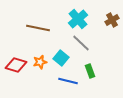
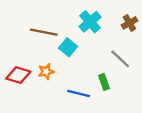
gray line: (81, 43) -> (120, 59), moved
cyan square: (61, 58) -> (68, 47), moved

